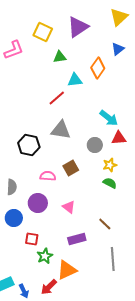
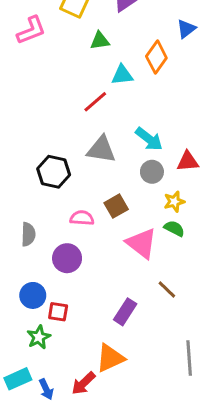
cyan arrow: (109, 118) -> (149, 139), moved
pink triangle: (69, 207) -> (142, 243), moved, size x1.6
blue circle: (14, 218) -> (33, 295), moved
purple rectangle: (77, 239) -> (125, 312), turned -42
green star: (45, 256) -> (39, 337), moved
gray line: (113, 259) -> (189, 358), moved

